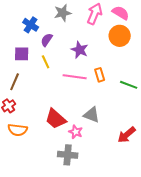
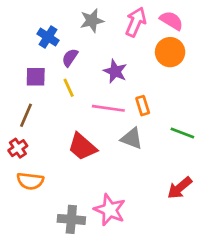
green line: (129, 85) -> (182, 133), moved
gray triangle: (92, 115) -> (132, 138), moved
red trapezoid: (56, 119) -> (82, 147), moved
pink star: (76, 132) -> (110, 210), moved, size x1.6
gray cross: (68, 155) -> (71, 219), moved

